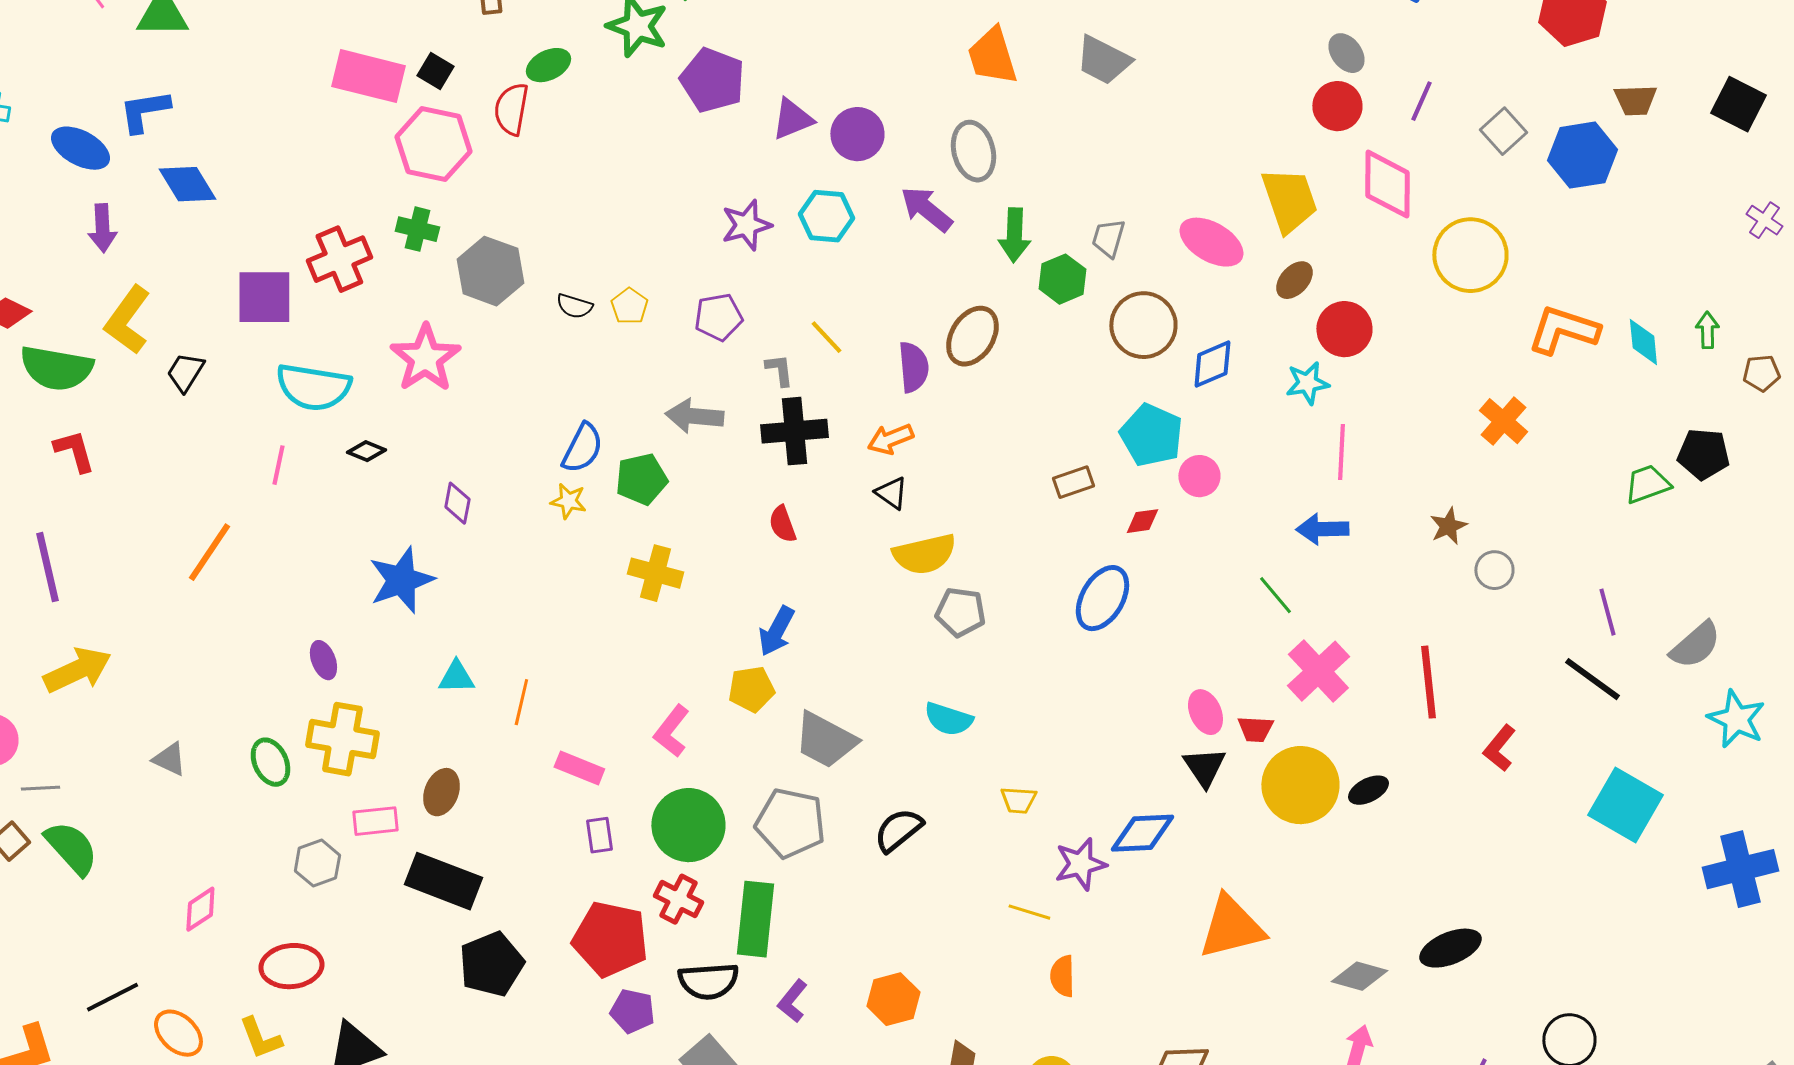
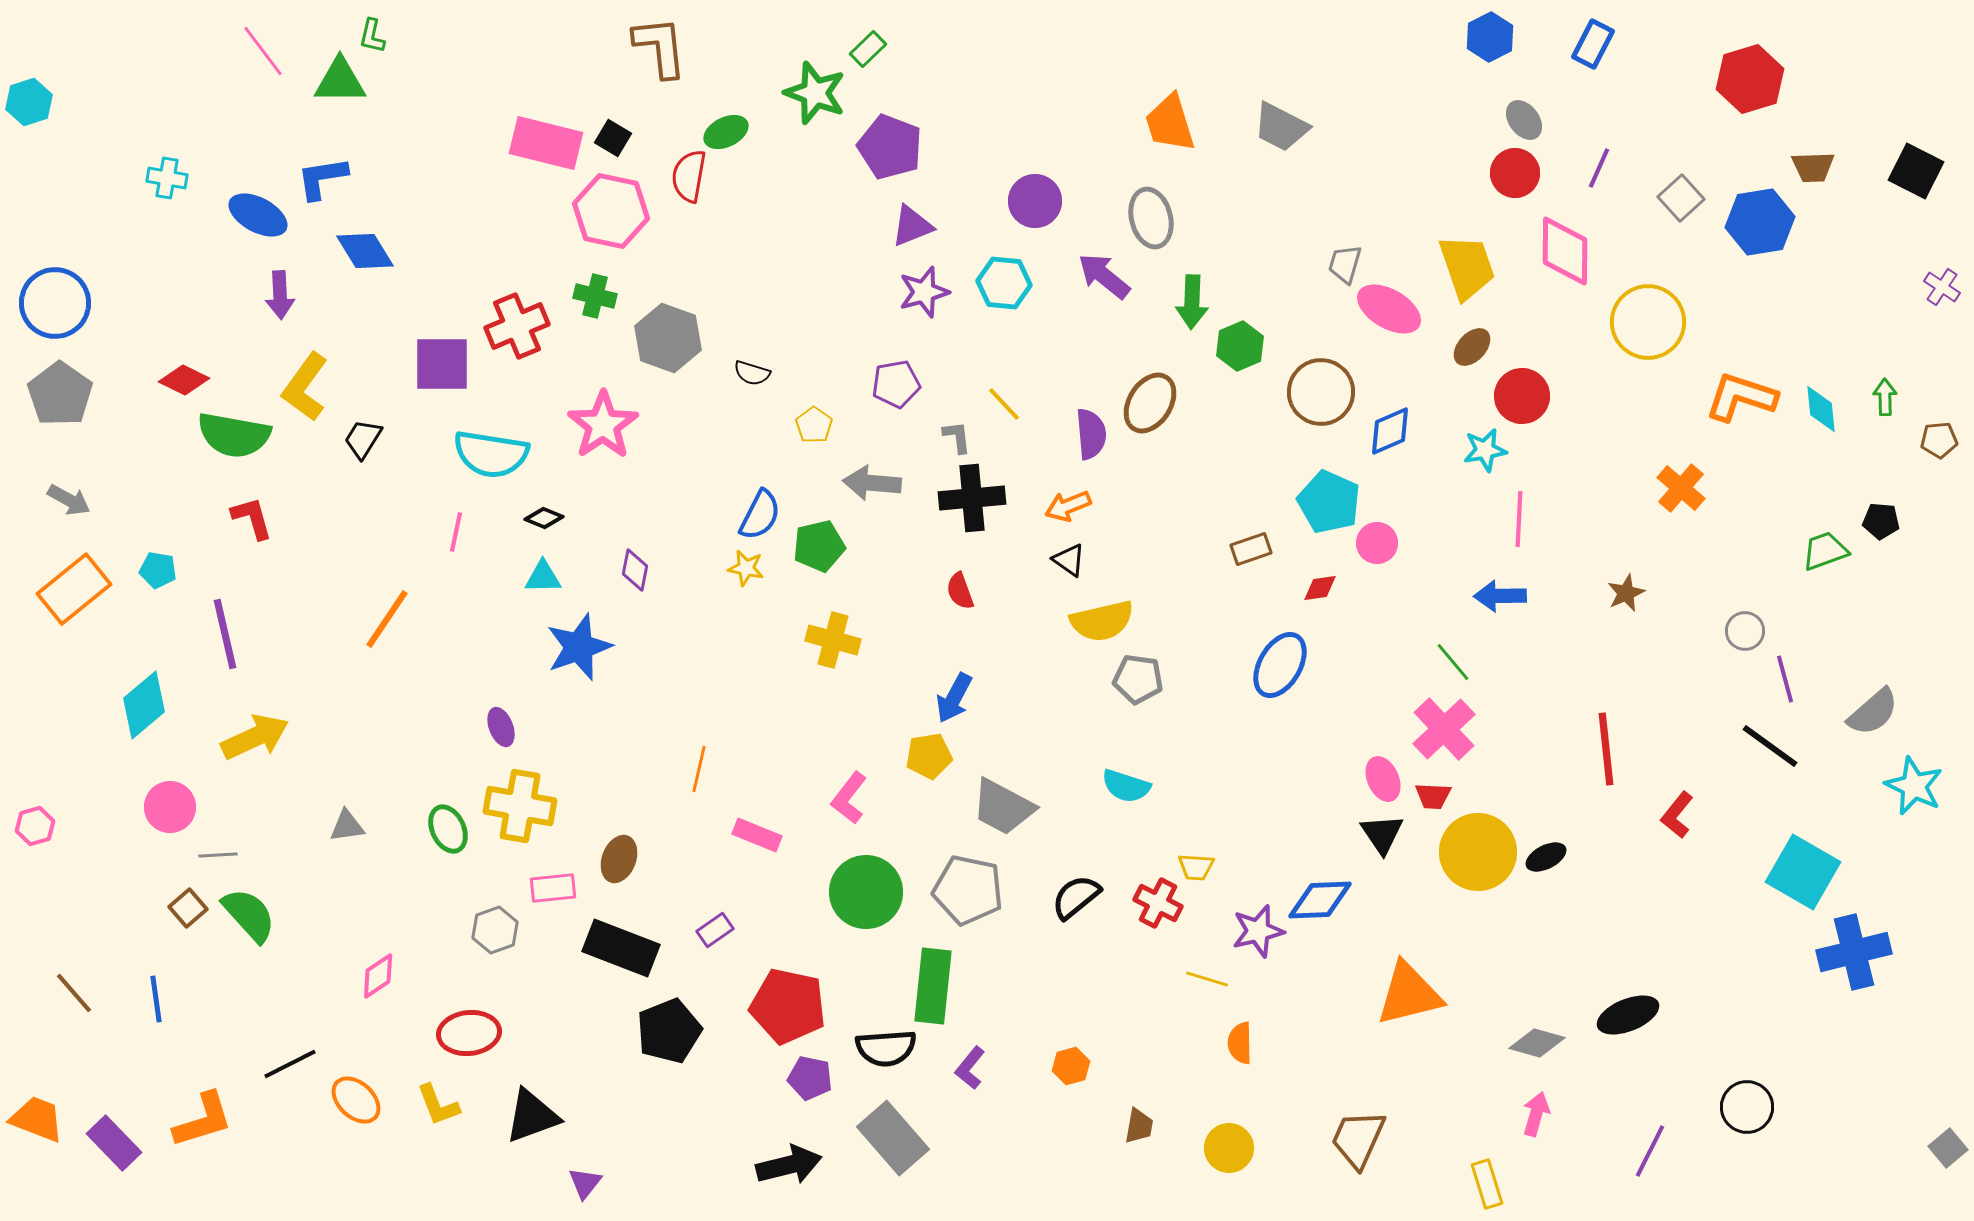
purple triangle: (792, 119) -> (912, 226), moved
gray trapezoid: (1108, 238) -> (1345, 264), moved
yellow pentagon: (629, 306) -> (814, 425), moved
black pentagon: (1703, 454) -> (1881, 521), size x0.7
gray circle: (1494, 570) -> (1745, 631), moved
pink cross: (1318, 671) -> (1444, 729), moved
cyan triangle: (456, 677) -> (543, 577), moved
gray triangle: (169, 759) -> (347, 826), turned -33
purple rectangle: (599, 835) -> (715, 930), moved, turned 63
blue cross: (1740, 869) -> (1854, 952), moved
red cross: (678, 899) -> (1158, 903), moved
orange hexagon: (893, 999) -> (1071, 1066), size x0.7

